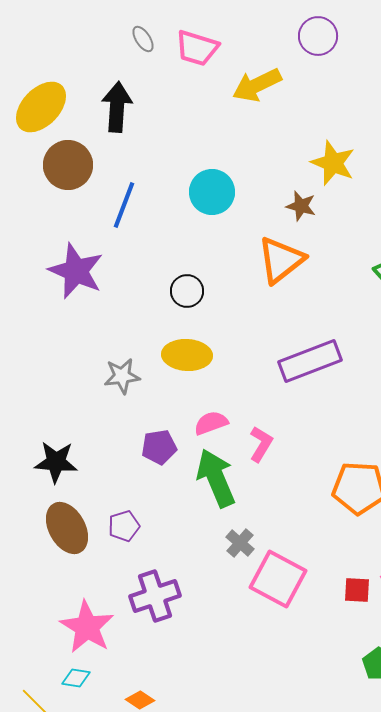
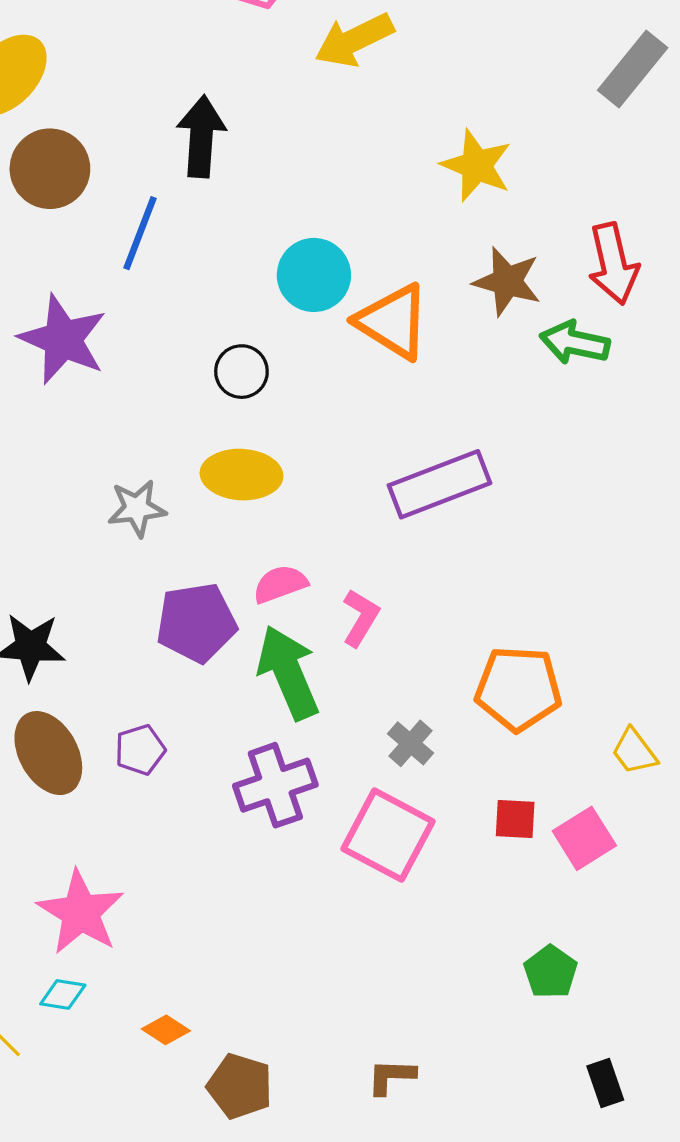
black arrow: (117, 107) -> (201, 137), moved
cyan circle: (212, 192) -> (314, 275), moved
brown star: (301, 206) -> (507, 281), moved, size x1.4
orange triangle: (281, 260) -> (393, 322), turned -50
purple pentagon: (159, 447) -> (196, 623), size x1.4
gray cross: (240, 543) -> (411, 743), moved
red square: (357, 590) -> (515, 819), moved
purple cross: (155, 596) -> (275, 785), moved

